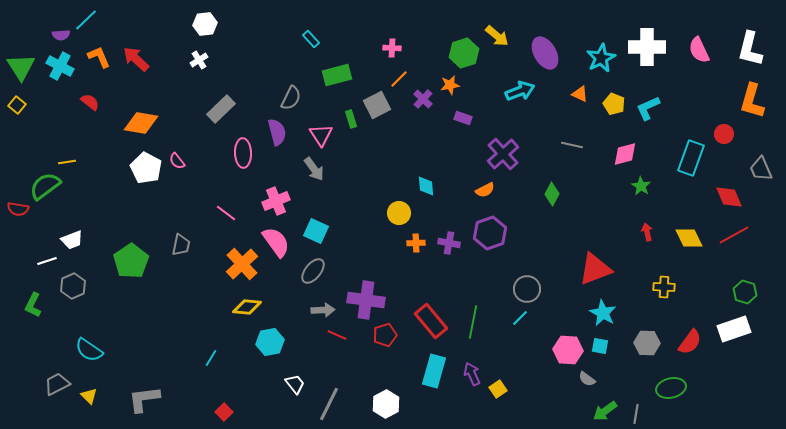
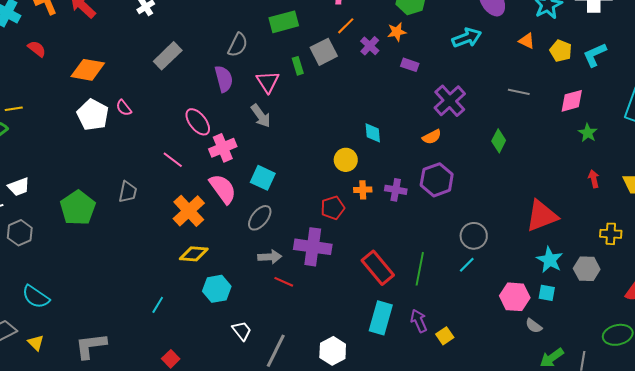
pink ellipse: (243, 153) -> (198, 122), moved, turned -36
red pentagon: (385, 335) -> (333, 208), moved
gray hexagon: (647, 343) -> (587, 269), moved

